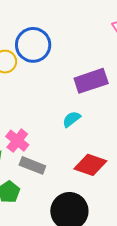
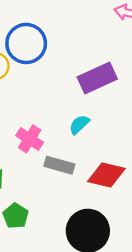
pink cross: (17, 141) -> (30, 139), moved
gray rectangle: (32, 165) -> (59, 165), moved

